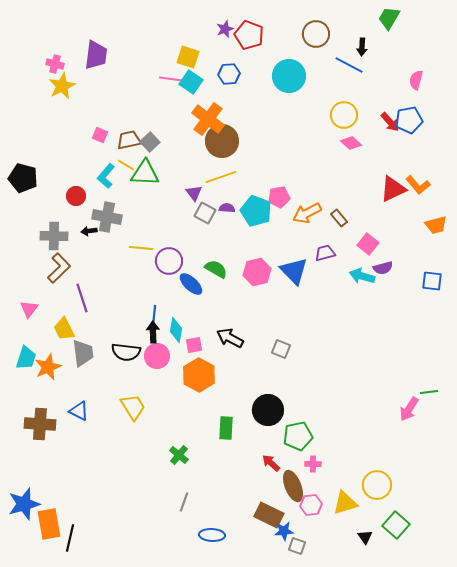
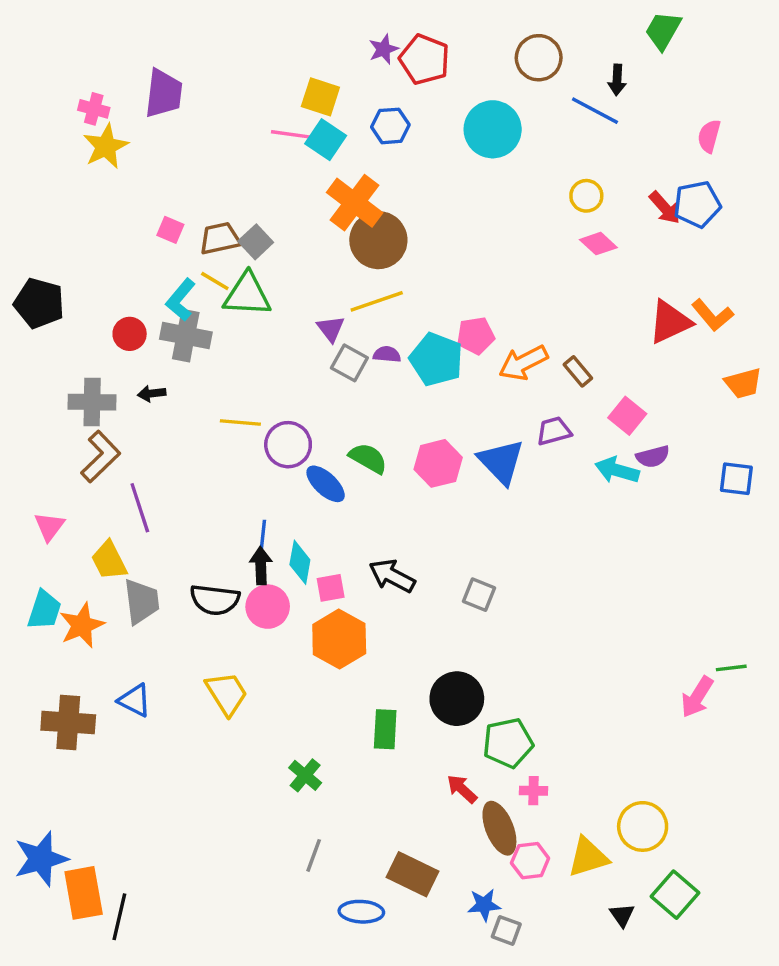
yellow circle: (344, 115) -> (586, 196), size x0.7
gray cross: (107, 217) -> (186, 336), moved
brown rectangle: (269, 515) -> (412, 874), moved

